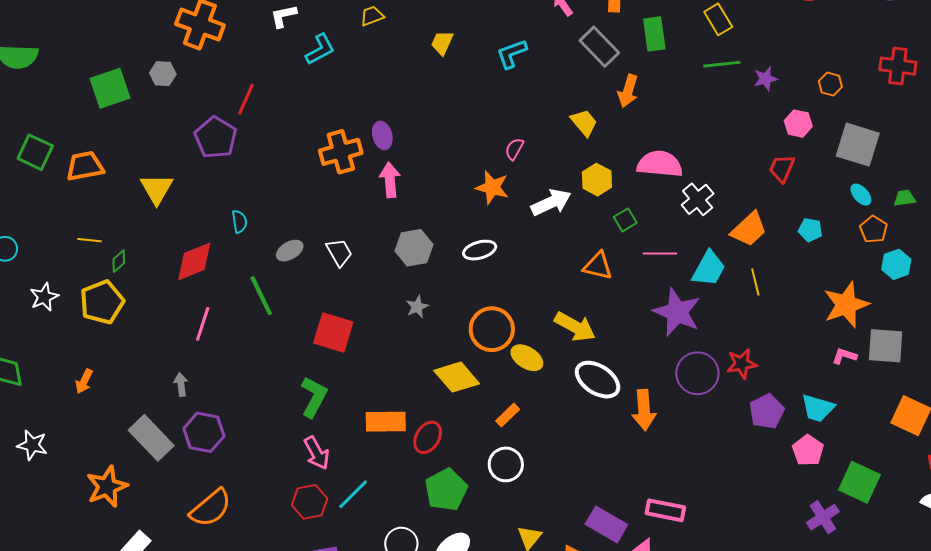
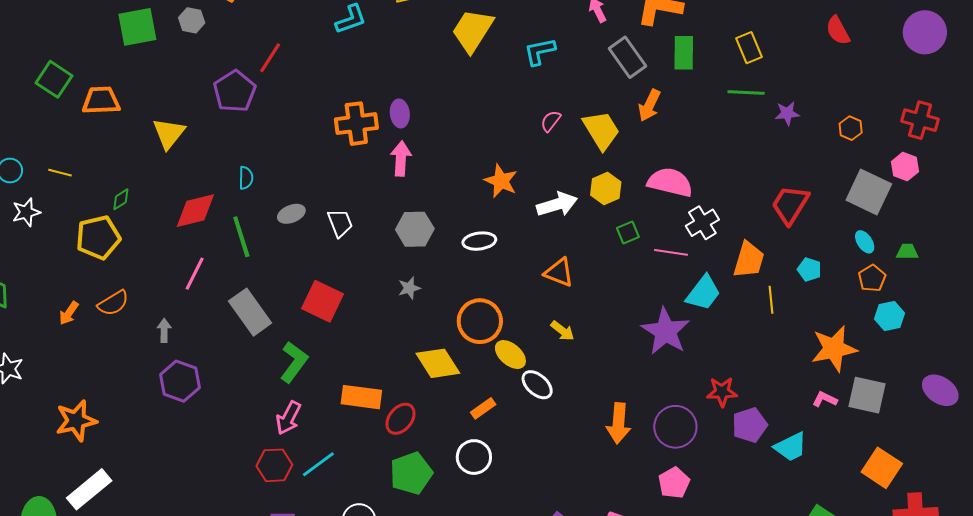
yellow trapezoid: (442, 43) -> (473, 31), size x1.8
yellow trapezoid: (584, 123) -> (601, 130), size x1.4
pink hexagon: (798, 124) -> (905, 167), moved
pink semicircle: (514, 149) -> (551, 121), moved
red trapezoid: (782, 169) -> (790, 205), size x1.4
orange trapezoid: (749, 229) -> (749, 260), turned -39
yellow line: (90, 240) -> (60, 173), moved
pink line: (660, 254) -> (671, 252), moved
orange triangle: (598, 266) -> (559, 273), moved
yellow line: (755, 282) -> (771, 300), moved
green line: (261, 296) -> (241, 237), moved
white star: (44, 297) -> (26, 212), moved
yellow arrow: (575, 327) -> (562, 331), size x0.6
purple circle: (697, 373) -> (675, 427), moved
white ellipse: (598, 380) -> (537, 385), moved, size x0.7
cyan trapezoid: (818, 408) -> (791, 447), turned -51
purple pentagon: (767, 411) -> (750, 425), moved
gray rectangle: (151, 438) -> (250, 312), moved
pink pentagon: (808, 450) -> (674, 483), moved
pink arrow: (317, 453) -> (288, 418), turned 48
orange semicircle: (211, 508) -> (113, 303), moved, size x0.7

